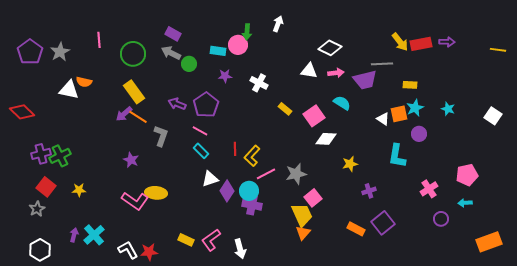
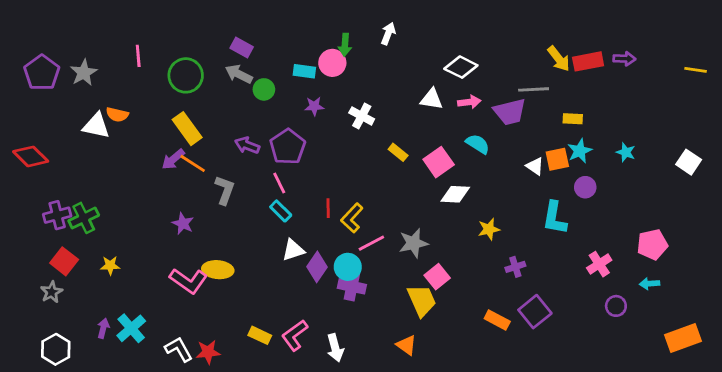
pink line: (200, 131) -> (279, 183), turned 35
orange triangle: (303, 233) -> (406, 345), moved, turned -35

